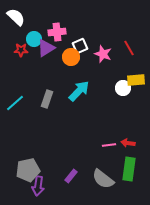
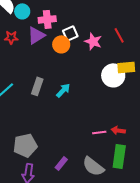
cyan circle: (34, 39) -> (22, 11), moved
white circle: (123, 88) -> (113, 75), size x1.5
cyan arrow: (79, 91) -> (63, 90), moved, size x0.7
gray pentagon: (28, 170) -> (25, 145), moved

